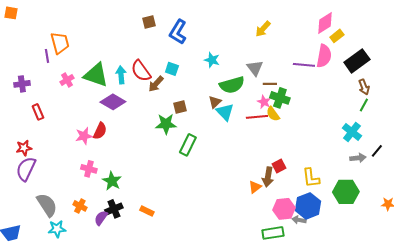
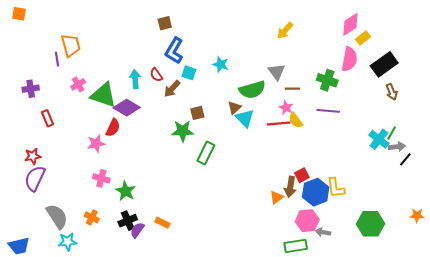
blue L-shape: (178, 32) -> (174, 51), moved
cyan star: (212, 60) -> (221, 64), moved
purple line: (304, 65) -> (328, 111), moved
red semicircle: (141, 71) -> (156, 75), size x0.6
green triangle: (96, 75) -> (103, 95), moved
green cross: (280, 98) -> (327, 80), moved
green line: (364, 105) -> (392, 133), moved
red semicircle: (100, 131) -> (113, 128), moved
gray arrow: (358, 158) -> (397, 147), moved
green hexagon: (346, 192) -> (370, 224), moved
blue hexagon: (308, 206) -> (316, 192), moved
purple semicircle: (101, 218) -> (137, 230), moved

